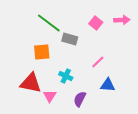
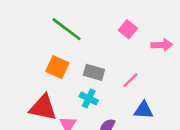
pink arrow: (122, 20) -> (162, 45), moved
gray rectangle: (70, 39) -> (94, 72), moved
orange square: (42, 52) -> (57, 67), turned 30

